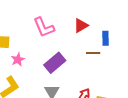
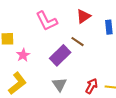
brown line: (93, 53) -> (78, 42), moved, turned 40

